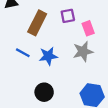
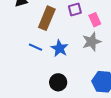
blue star: (48, 56) -> (59, 48), turned -30

